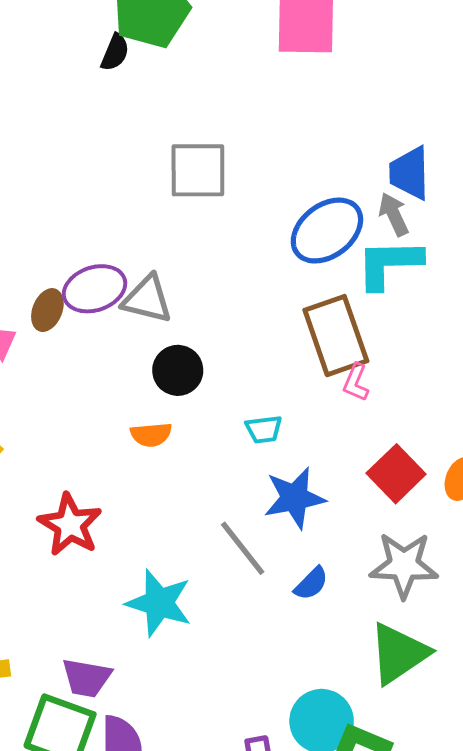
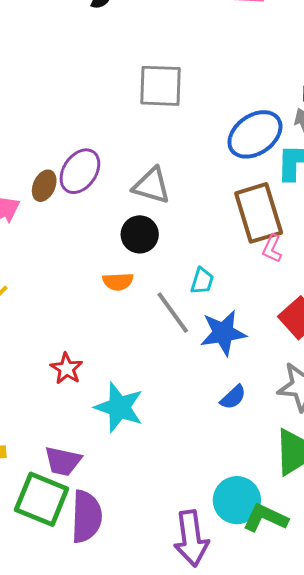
purple ellipse: (95, 289) -> (80, 171), turned -39
gray triangle: (147, 299) -> (152, 186), moved
cyan trapezoid: (264, 429) -> (202, 281), turned -68
red star: (70, 525) -> (67, 369), moved, size x0.7
gray line: (243, 548) -> (173, 313), moved

